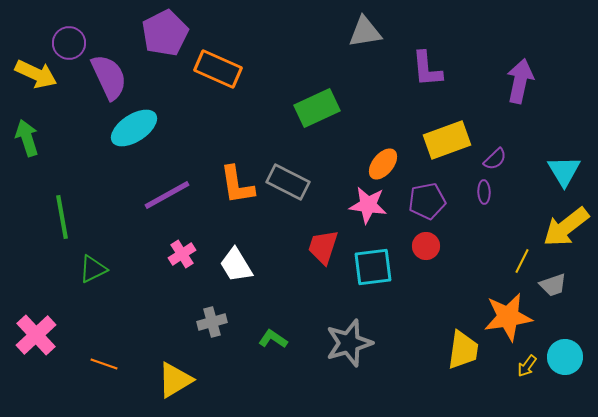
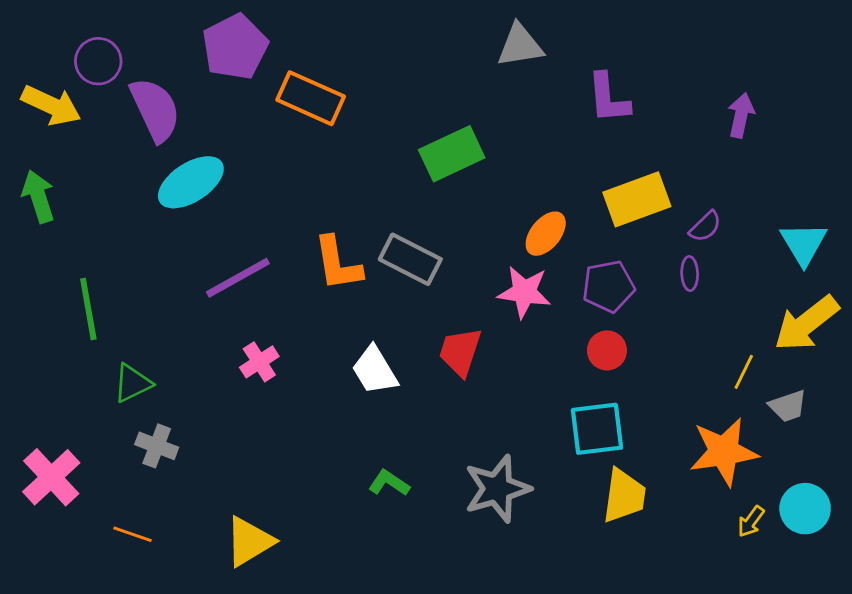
purple arrow: (520, 81) -> (741, 115), size x0.7
white trapezoid: (236, 265) -> (375, 370), moved
cyan square: (373, 267) -> (597, 429), moved
gray cross: (212, 322) -> (157, 446), moved, turned 36
yellow trapezoid: (463, 350) -> (624, 496), moved
orange line: (104, 364) -> (132, 534), moved

